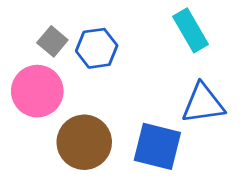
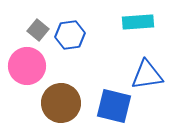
cyan rectangle: (191, 30) -> (138, 22), turned -64

